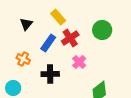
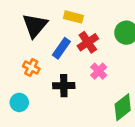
yellow rectangle: (58, 17) -> (73, 17), turned -35
black triangle: (26, 24) -> (35, 25), size x1.6

